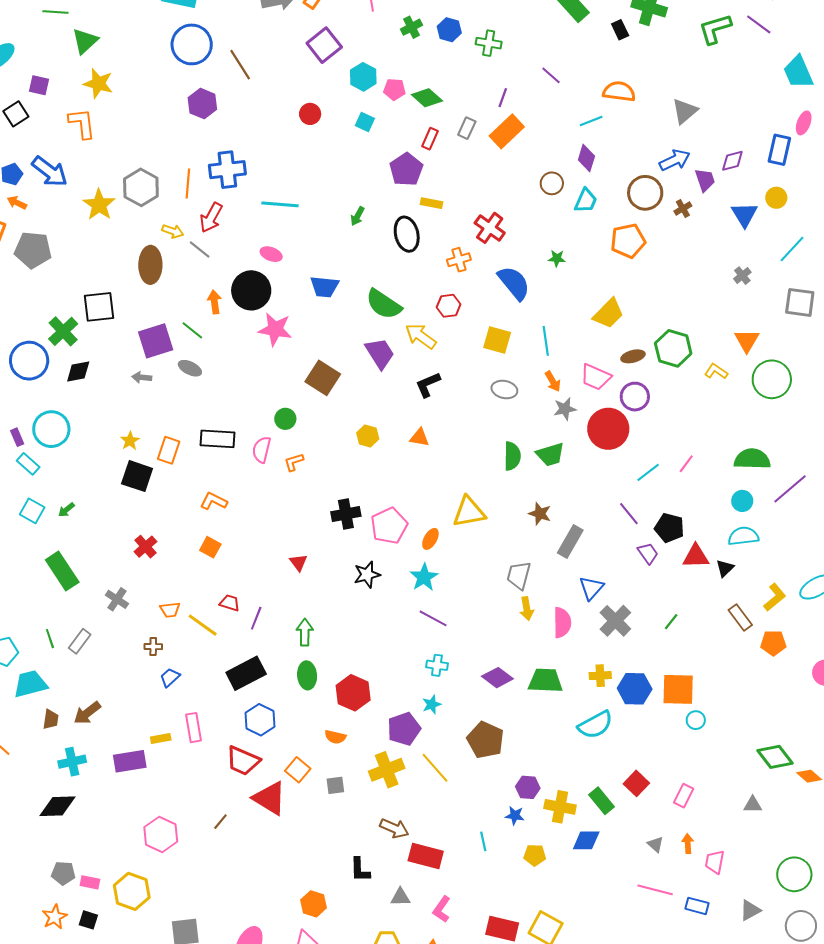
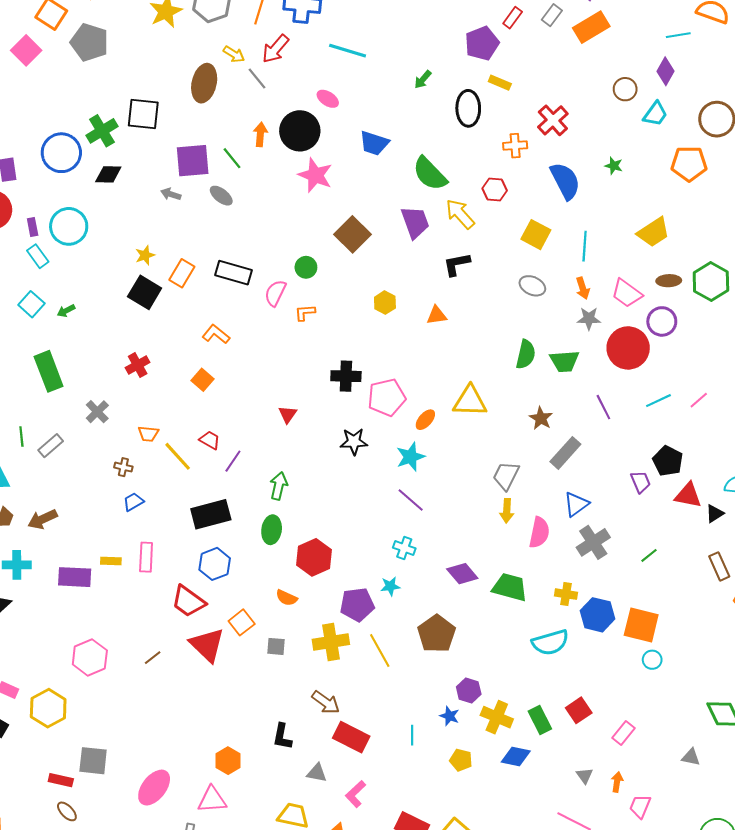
orange triangle: (419, 437) -> (437, 315), turned -30
purple line: (629, 514) -> (603, 407), moved

